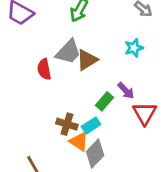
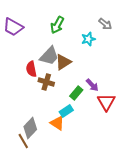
cyan star: (134, 48) -> (88, 39), moved
brown cross: (67, 124) -> (46, 82), moved
gray diamond: (95, 154) -> (30, 128), moved

